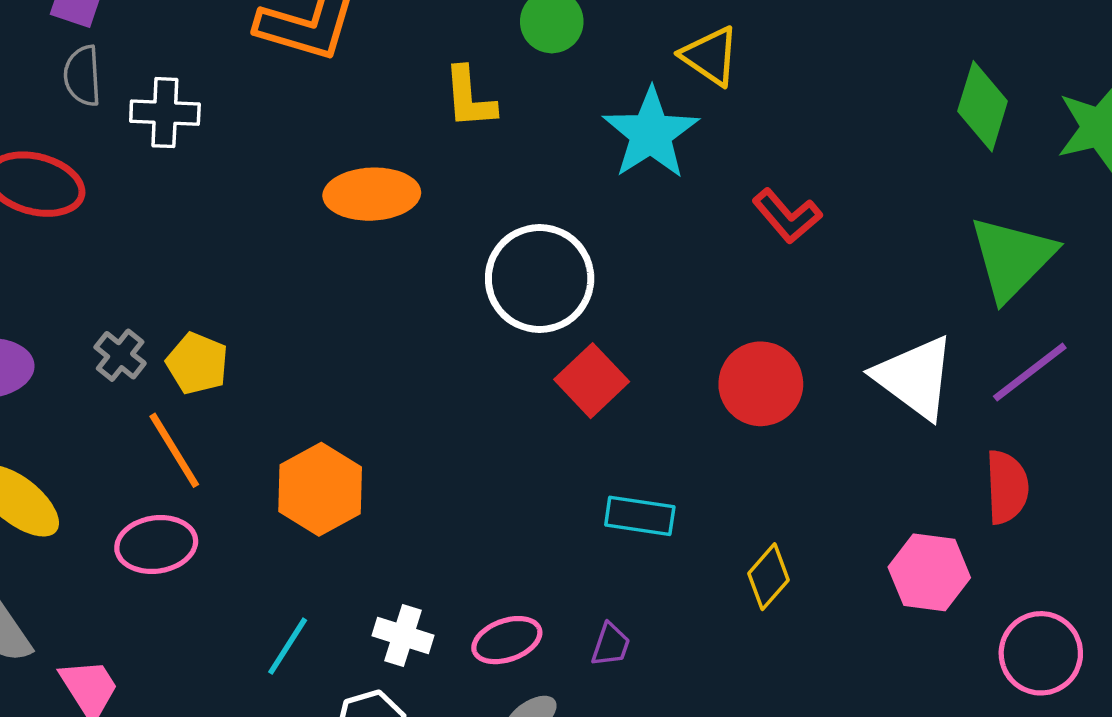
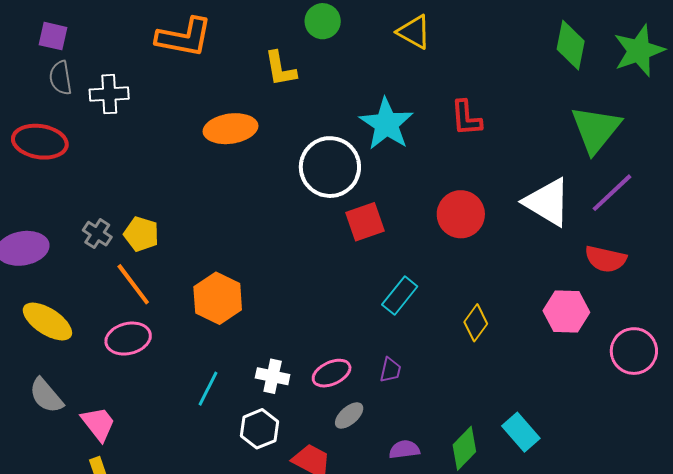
cyan star: (651, 134) -> (386, 124), moved
red L-shape: (787, 216) -> (466, 118), turned 42
red square: (592, 381) -> (365, 222), turned 30
red semicircle: (1007, 487) -> (606, 259), turned 111
cyan rectangle: (640, 516) -> (400, 296), turned -54

